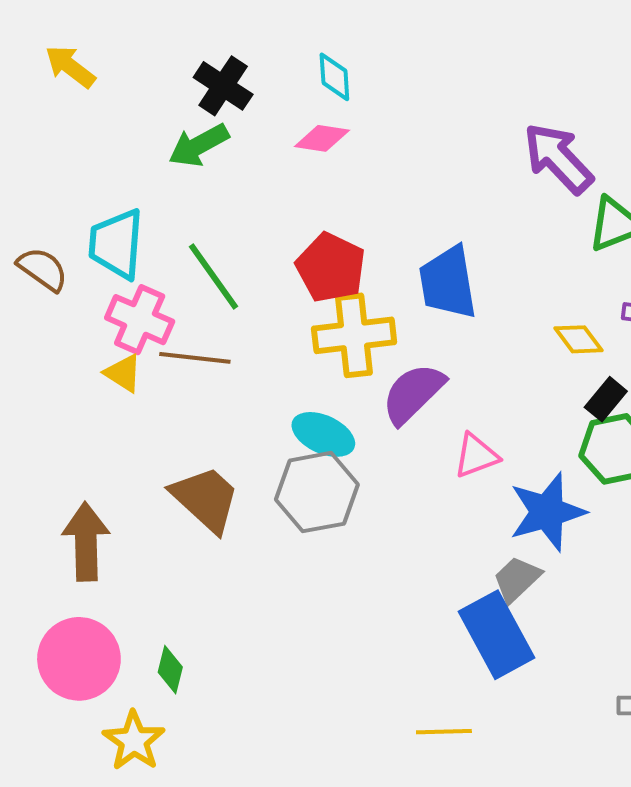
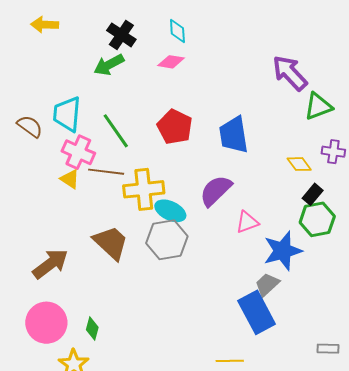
yellow arrow: (70, 67) -> (45, 25), turned -36
yellow cross: (354, 335) -> (144, 189), moved
brown arrow: (86, 542) -> (50, 264), turned 54

